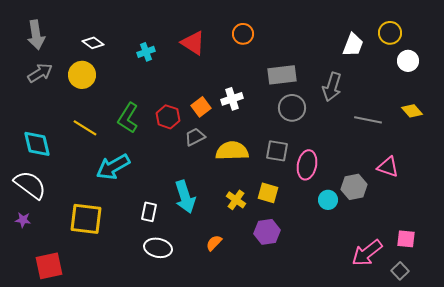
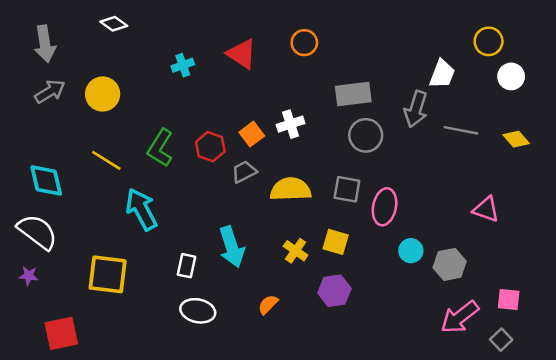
white diamond: (93, 43) -> (114, 24), moved
white trapezoid: (353, 45) -> (442, 74), moved
gray line: (368, 120) -> (461, 130), moved
cyan arrow: (113, 167) -> (141, 209), turned 92
gray hexagon: (354, 187) -> (450, 264), moved

